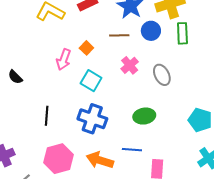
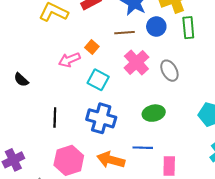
pink arrow: (64, 60) -> (69, 60), turned 50
pink cross: (130, 65) -> (136, 62), size x1.4

